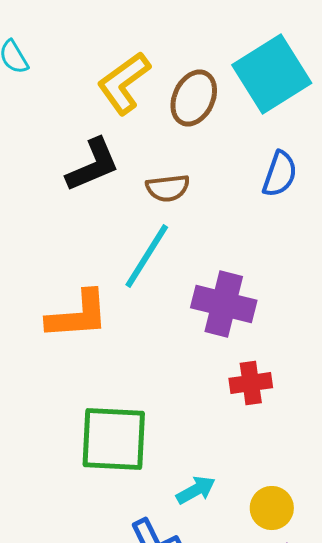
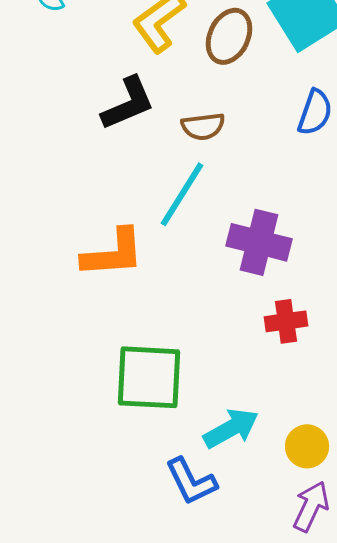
cyan arrow: (196, 490) -> (231, 428), size x1.4

